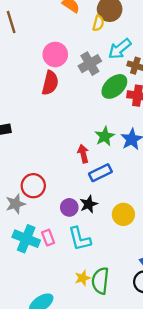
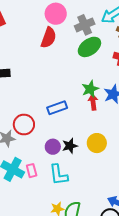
green ellipse: (114, 86) -> (89, 47), moved
red arrow: (83, 154) -> (93, 102), moved
blue rectangle: (100, 173) -> (57, 108), moved
yellow circle: (123, 214) -> (97, 143), moved

